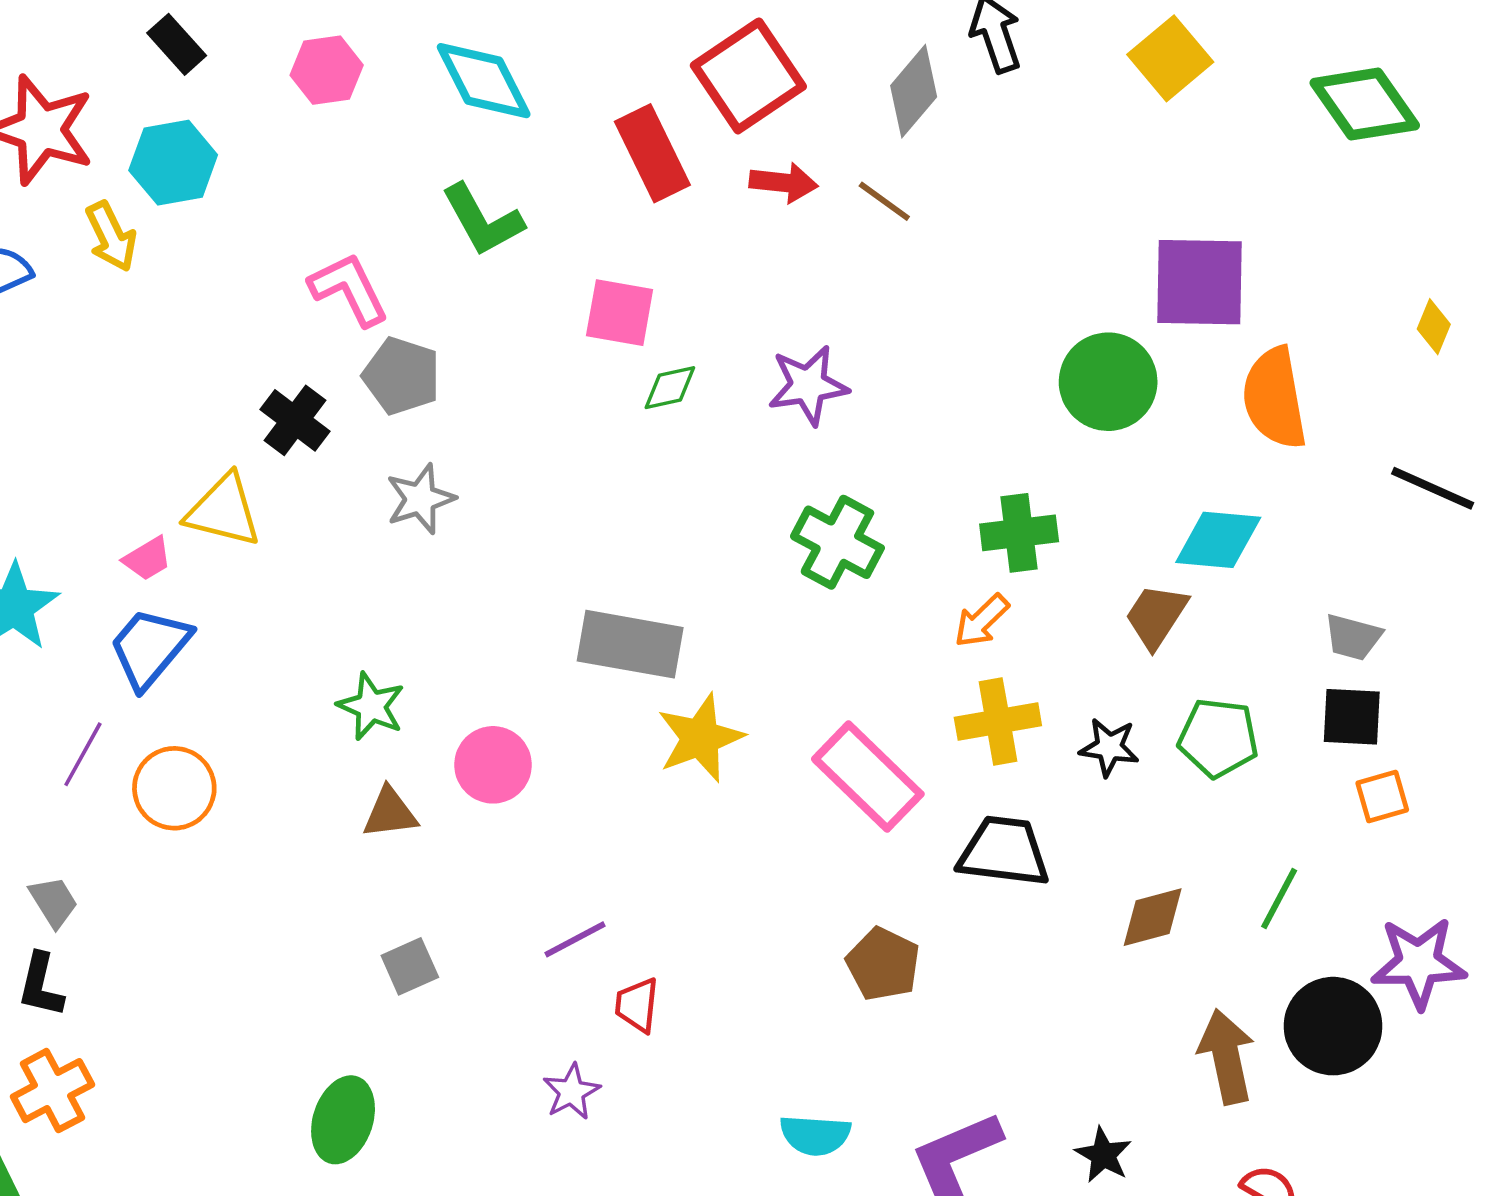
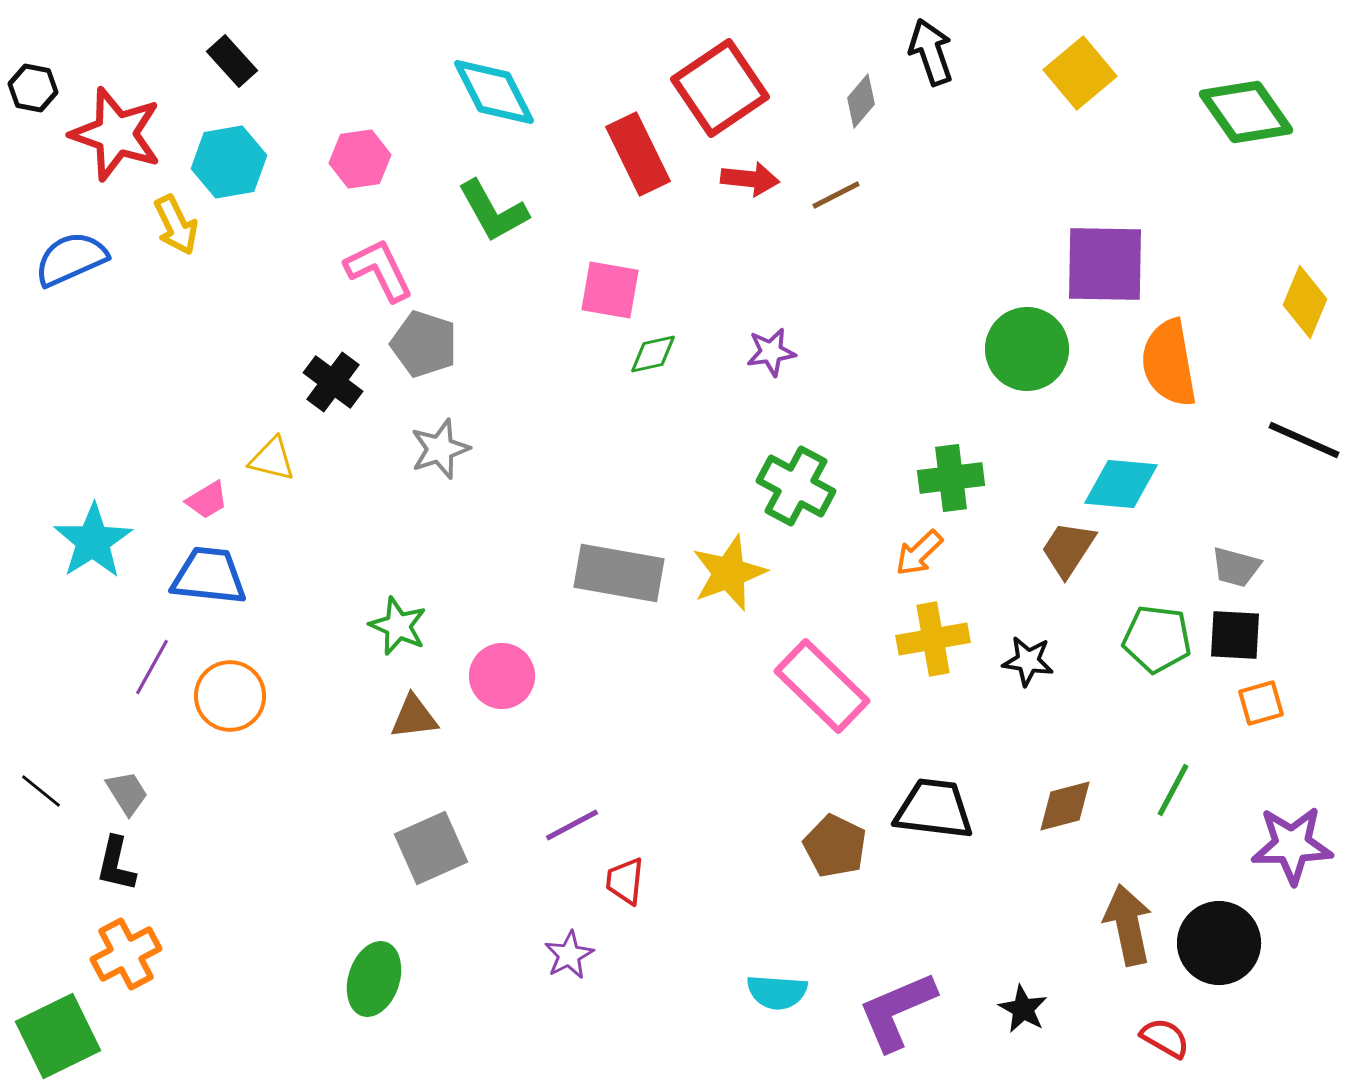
pink hexagon: (327, 70) -> (360, 159), moved
gray diamond: (914, 91) -> (861, 101), size x0.7
brown line: (884, 201) -> (836, 195), turned -63
yellow diamond: (1434, 327) -> (1305, 302), size x1.5
purple star: (808, 385) -> (771, 352), size x0.7
yellow triangle: (224, 511) -> (272, 459), size x0.7
blue trapezoid: (150, 648) -> (209, 576), turned 56
yellow star: (700, 738) -> (729, 573), moved
green pentagon: (1218, 738) -> (1157, 639), moved
black trapezoid: (1004, 852) -> (934, 809), moved
gray square: (410, 966) -> (431, 848), size x1.5
black circle: (1333, 1026) -> (1219, 943), moved

